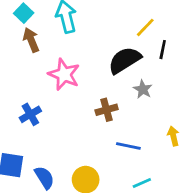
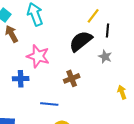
gray star: (143, 89) -> (105, 57), moved
blue cross: (30, 114) -> (21, 79), moved, turned 35
blue line: (128, 146) -> (49, 104), moved

